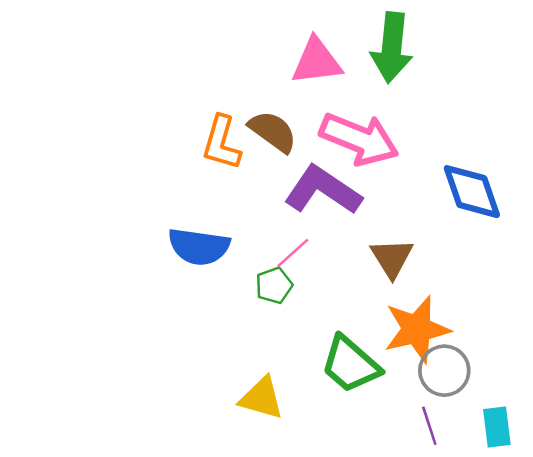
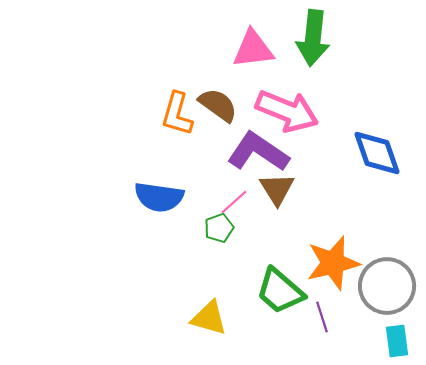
brown triangle: (392, 258) -> (277, 189), moved
gray circle: (444, 371) -> (387, 286), moved, size x1.4
purple line: (429, 426) -> (322, 317), moved

